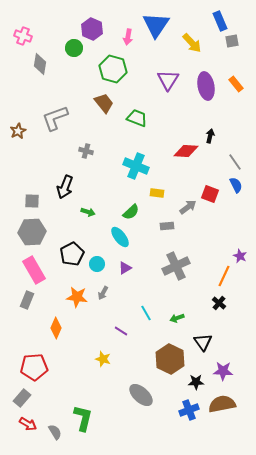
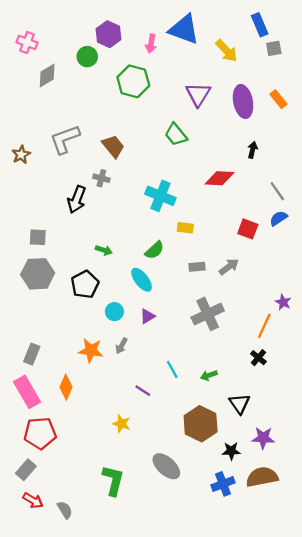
blue triangle: (156, 25) -> (184, 29), turned -44
gray diamond: (40, 64) -> (47, 75), turned 50
brown trapezoid: (104, 103) -> (113, 146), moved
green trapezoid: (137, 118) -> (176, 135), moved, turned -150
black arrow: (210, 136) -> (253, 150), moved
blue semicircle: (236, 185) -> (278, 218), turned -98
black arrow: (65, 187) -> (77, 199), moved
gray arrow: (188, 207) -> (229, 267), moved
black pentagon: (72, 254) -> (85, 284), moved
pink rectangle: (34, 270) -> (27, 392), moved
green L-shape: (83, 418) -> (113, 480), moved

